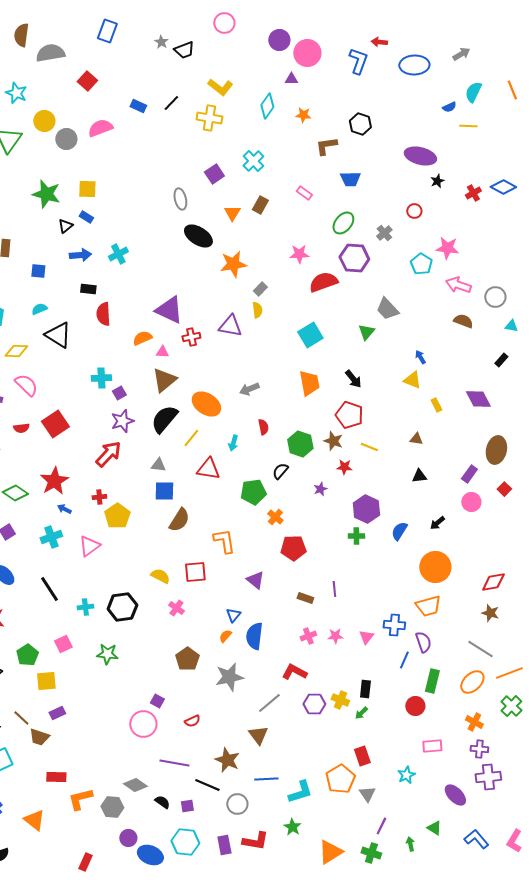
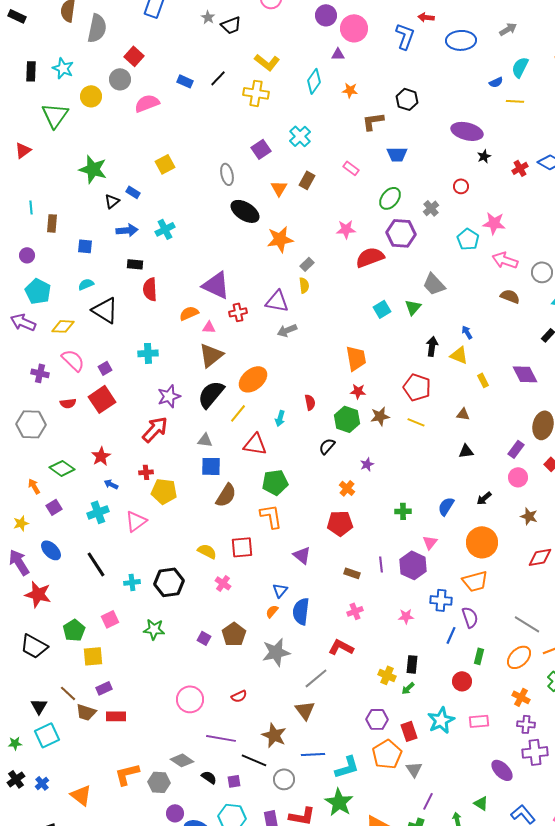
gray semicircle: (50, 53) -> (97, 28), turned 112
gray circle: (66, 139) -> (120, 79), moved
yellow square: (87, 189) -> (165, 164), moved, turned -30
cyan square: (310, 335) -> (382, 309), moved, size x0.7
black arrow: (353, 379) -> (432, 346), moved, turned -132
gray arrow: (249, 389) -> (287, 330), moved
purple square: (119, 393) -> (105, 368), moved
orange ellipse: (206, 404) -> (253, 379), turned -72
red pentagon: (349, 415) -> (417, 387), moved
brown star: (333, 441) -> (380, 416), turned -30
red star: (344, 467) -> (358, 391), moved
red star: (54, 481) -> (101, 456), size x0.7
green pentagon: (253, 492) -> (275, 482), moved
purple hexagon: (366, 509) -> (413, 565), moved
yellow pentagon: (117, 516) -> (164, 491), turned -30
orange cross: (275, 517) -> (347, 488), moved
brown star: (490, 613) -> (529, 516), moved
pink star: (335, 636) -> (406, 616), moved
pink triangle: (366, 637) -> (430, 542), moved
green rectangle: (432, 681) -> (479, 656), size x0.7
purple square: (157, 701) -> (204, 638), moved
purple hexagon: (314, 704) -> (377, 719), moved
cyan star: (406, 775) -> (441, 720), moved, size x1.5
red rectangle: (56, 777) -> (116, 716), moved
green star: (292, 827) -> (339, 802), size x1.6

